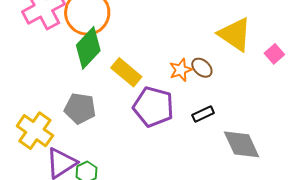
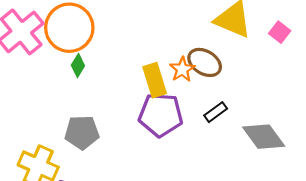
green diamond: (88, 48) -> (78, 65), size x0.5
brown ellipse: (202, 68) -> (205, 62), size x1.4
yellow rectangle: (126, 72) -> (155, 80), moved, turned 44

